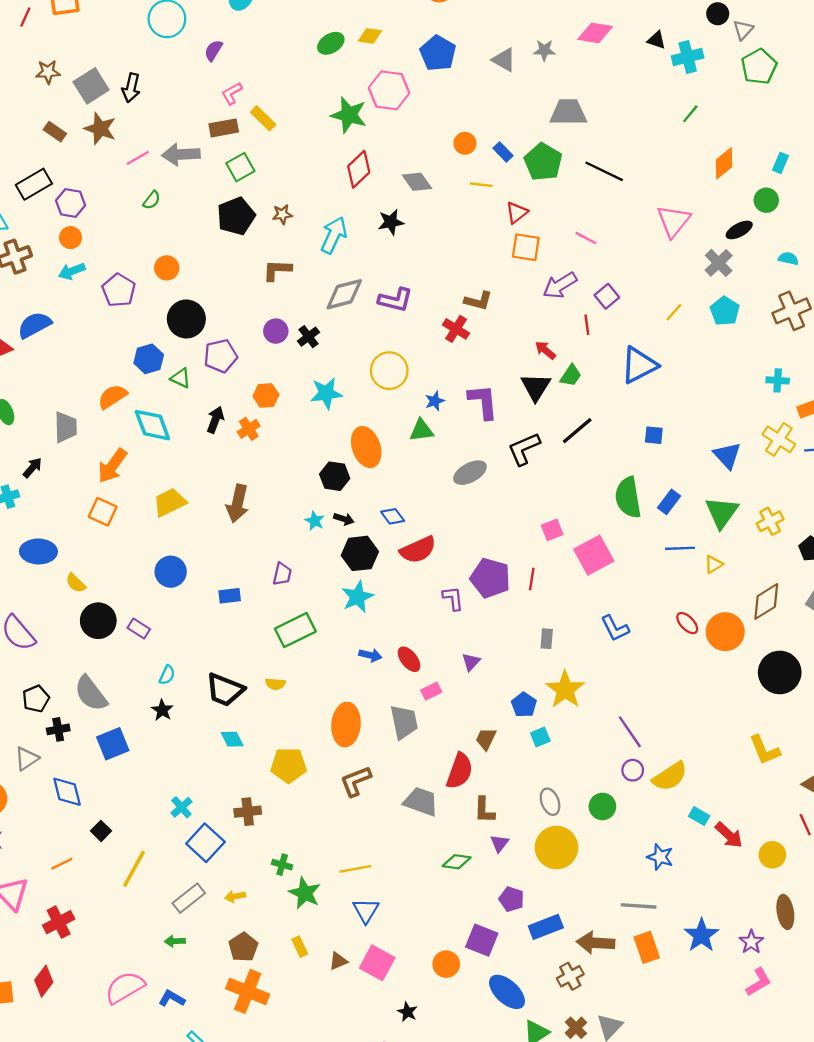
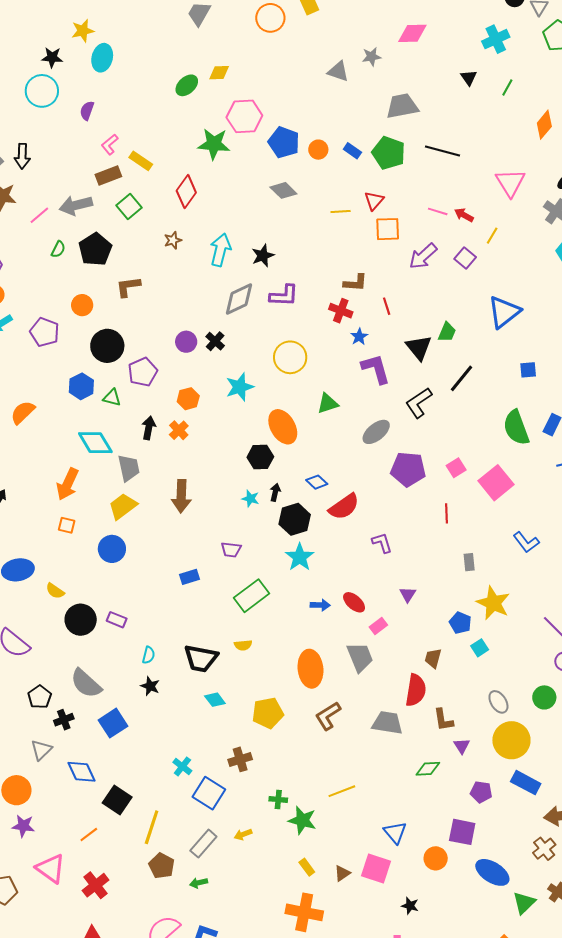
black triangle: (656, 40) -> (469, 78), moved, turned 48
blue pentagon: (438, 53) -> (284, 142), moved
red diamond: (359, 169) -> (186, 192), moved
yellow line: (481, 185) -> (341, 211), moved
black pentagon: (236, 216) -> (95, 249), moved
black star: (391, 222) -> (263, 256), moved
brown L-shape: (277, 270) -> (128, 287), moved
yellow line: (674, 312) -> (492, 236), moved
red line: (587, 325) -> (387, 306), moved
red arrow: (545, 350) -> (464, 215), moved
orange semicircle: (112, 397) -> (23, 412), moved
blue star: (435, 401) -> (359, 337), moved
gray trapezoid: (66, 427) -> (129, 468), moved
orange square: (103, 512) -> (67, 525), size x0.7
black arrow: (344, 519) -> (275, 492), turned -84
blue circle: (171, 572) -> (112, 549), moved
purple trapezoid: (282, 574) -> (231, 550), turned 95
purple pentagon: (490, 578) -> (408, 469), moved
black square: (101, 831) -> (117, 800), size x1.6
blue triangle: (366, 911) -> (395, 832), moved
blue rectangle: (546, 927) -> (526, 783), moved, turned 60
brown pentagon: (243, 947) -> (162, 866), moved
orange cross: (248, 991) -> (304, 912), moved

